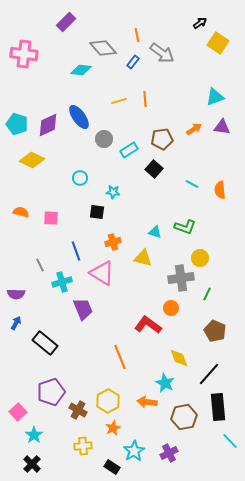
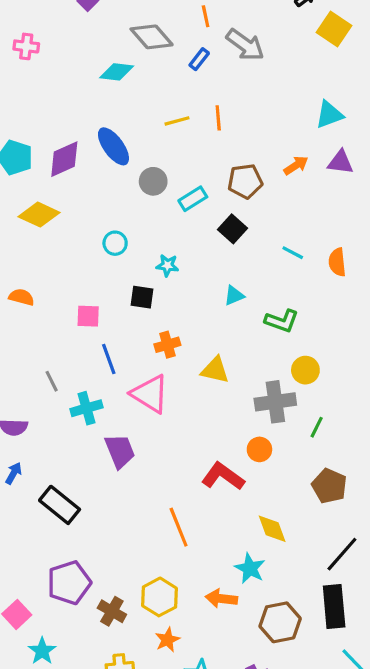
pink cross: (24, 54) -> (26, 46), size x0.6
pink square: (51, 218) -> (88, 316), moved
cyan triangle: (155, 232) -> (234, 296), moved, turned -40
black line: (209, 374) -> (342, 554), moved

